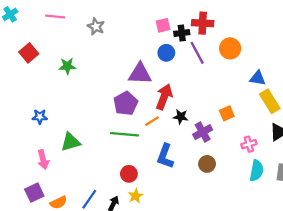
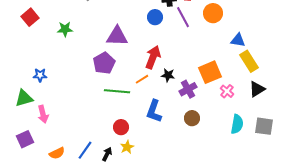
purple triangle: (140, 74) -> (117, 36), moved
purple pentagon: (126, 103) -> (104, 63), moved
orange square: (227, 113) -> (210, 72), size x1.6
green triangle: (71, 142) -> (24, 98), moved
pink cross: (249, 144) -> (227, 91), moved, turned -32
purple square: (34, 193) -> (25, 139), moved

